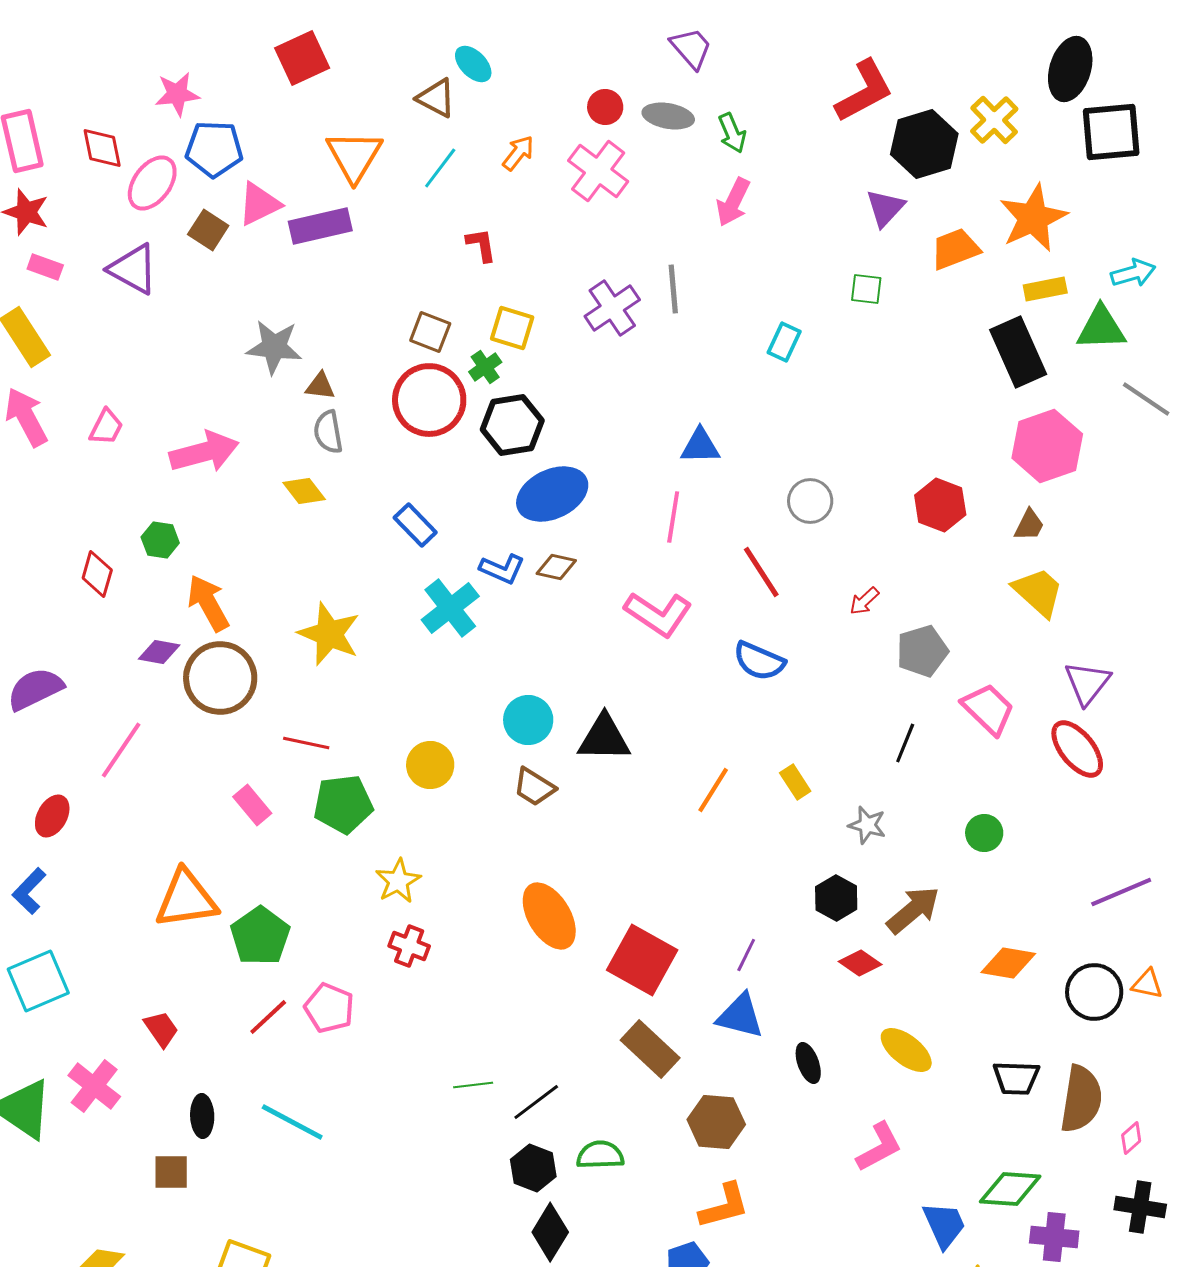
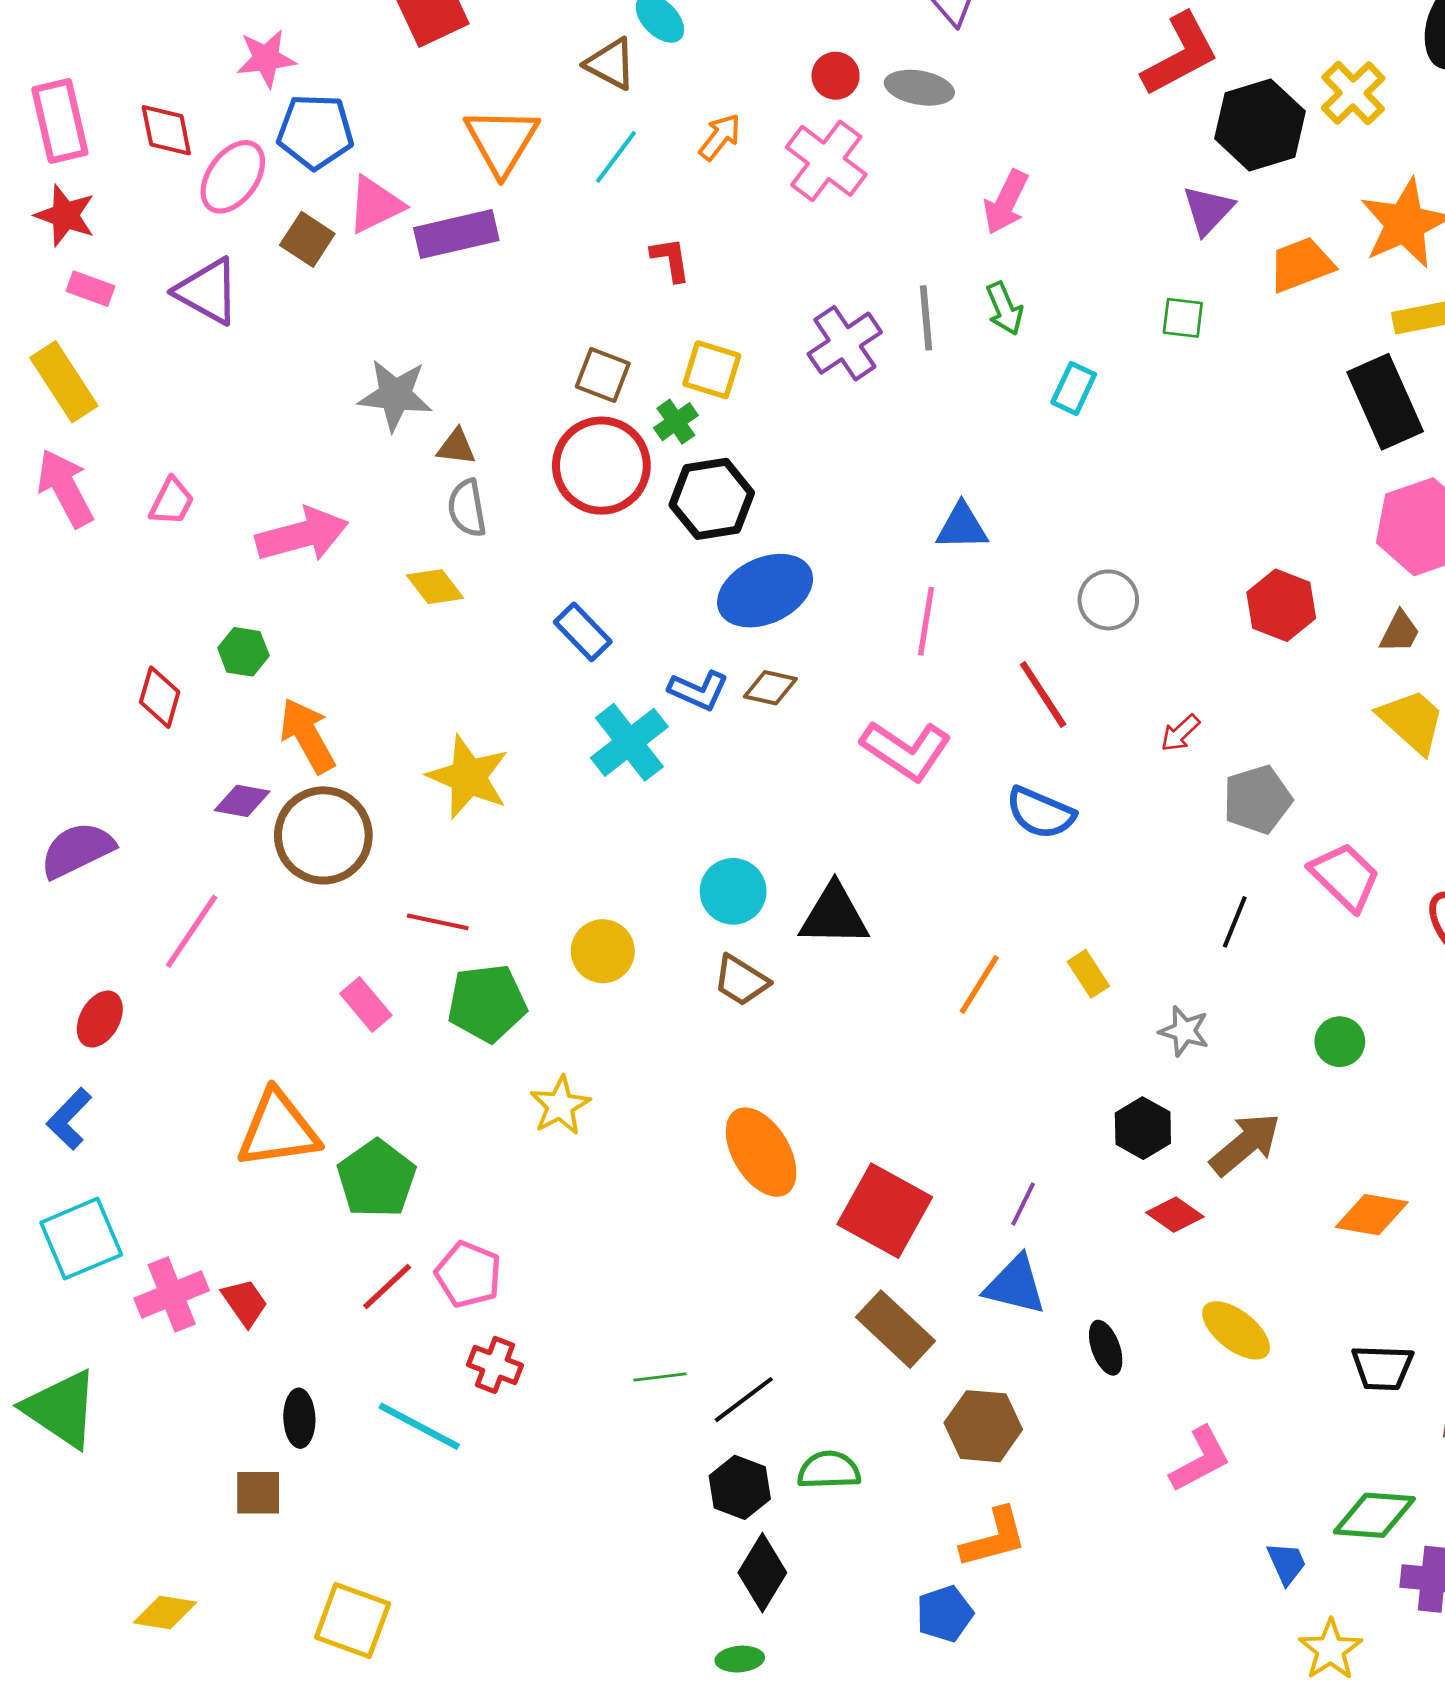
green arrow: (732, 133) -> (1005, 309), moved
red cross: (409, 946) -> (495, 1365), moved
pink cross: (94, 1086) -> (172, 1294), moved, turned 30
blue trapezoid: (944, 1225) -> (1287, 1563), size x0.7

